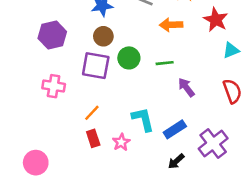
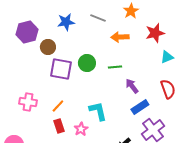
red star: (216, 20) -> (155, 33), turned 30
purple hexagon: (52, 35) -> (27, 32), moved
brown circle: (103, 36) -> (48, 47), moved
pink cross: (54, 86) -> (28, 102), moved
blue rectangle: (175, 129) -> (140, 107), moved

